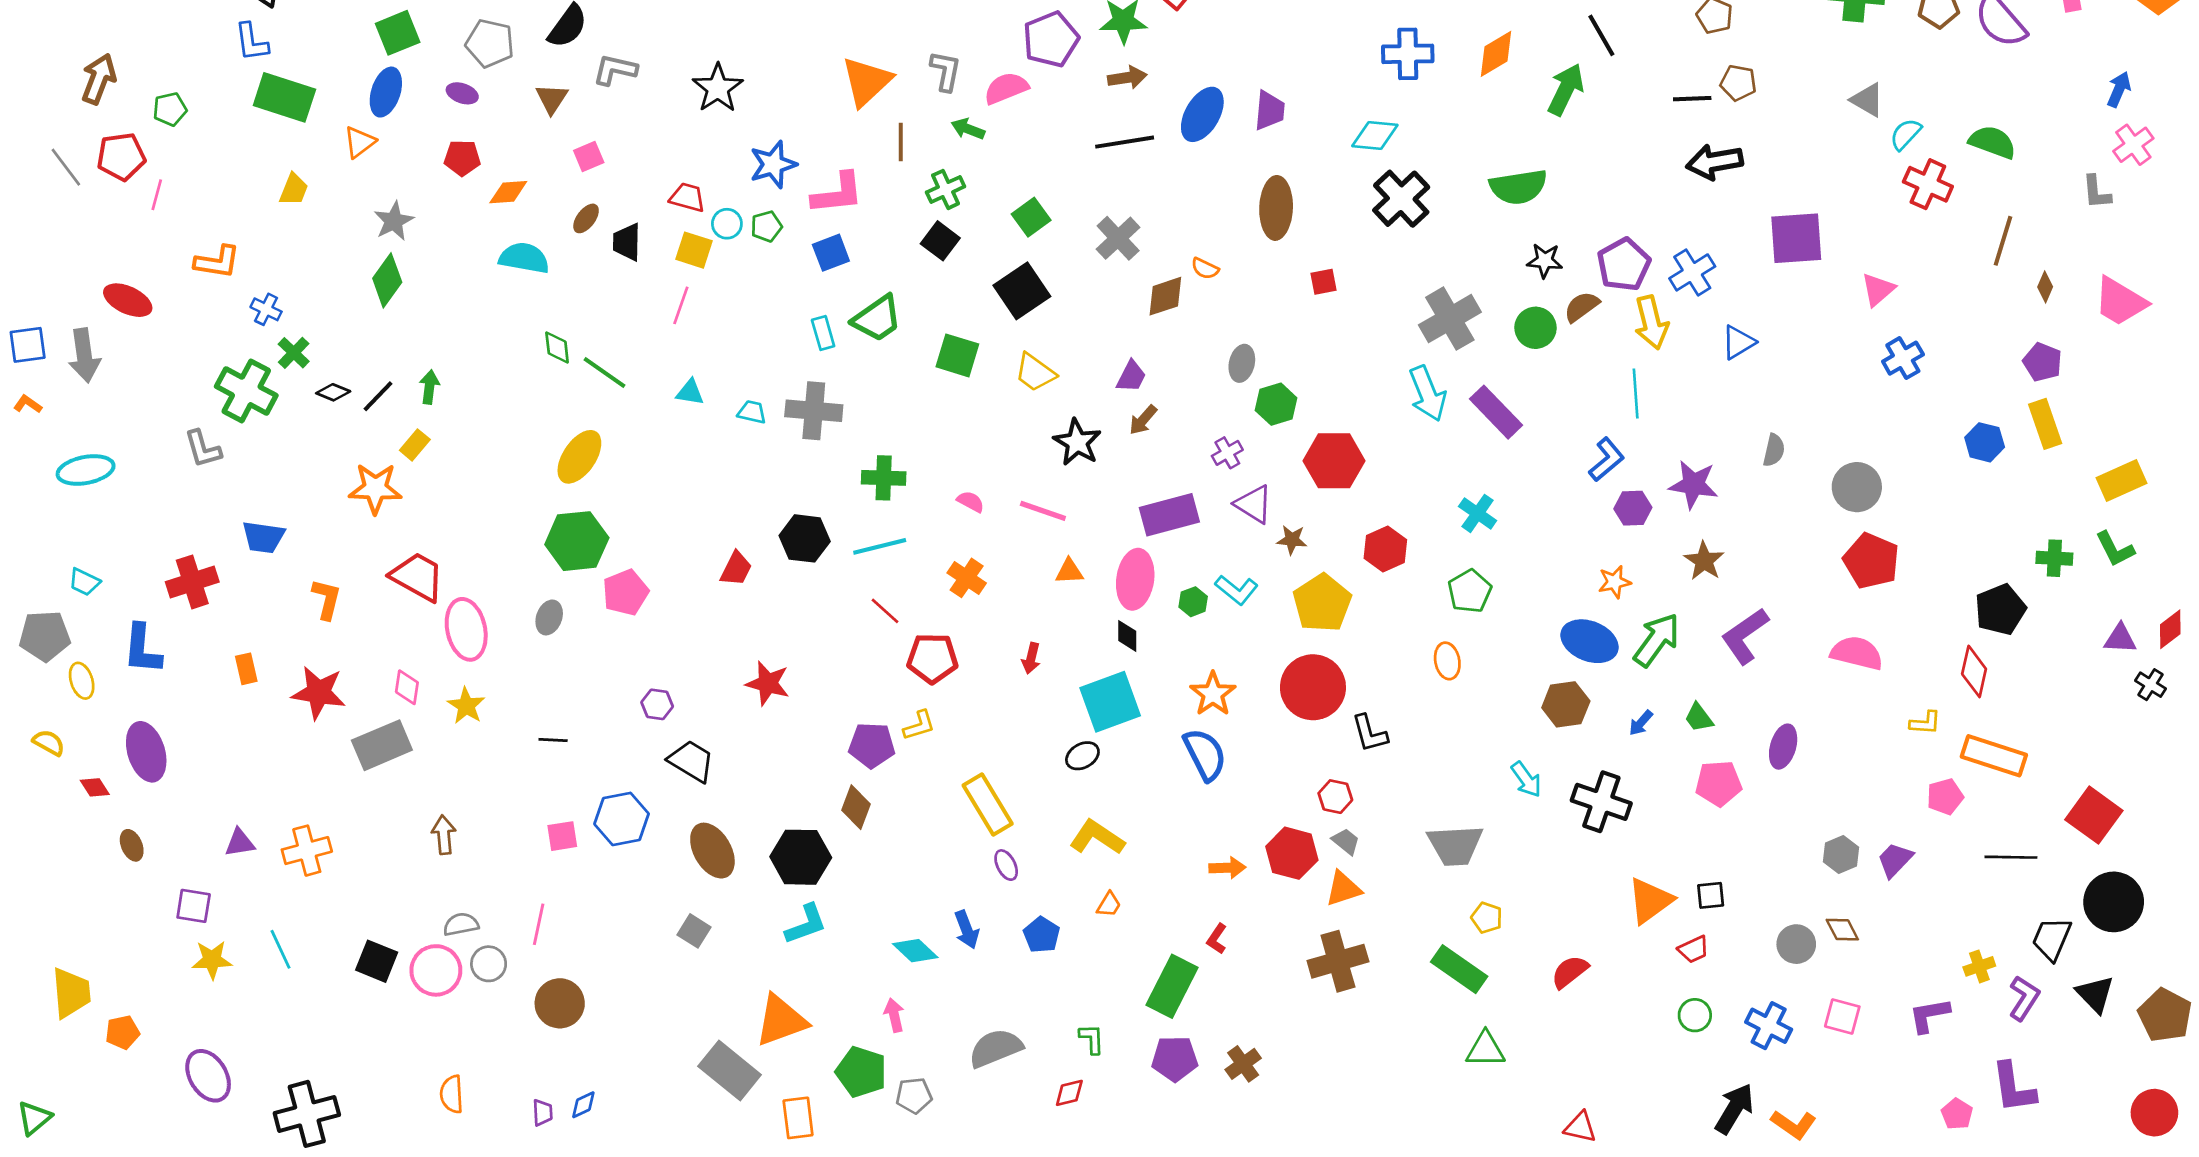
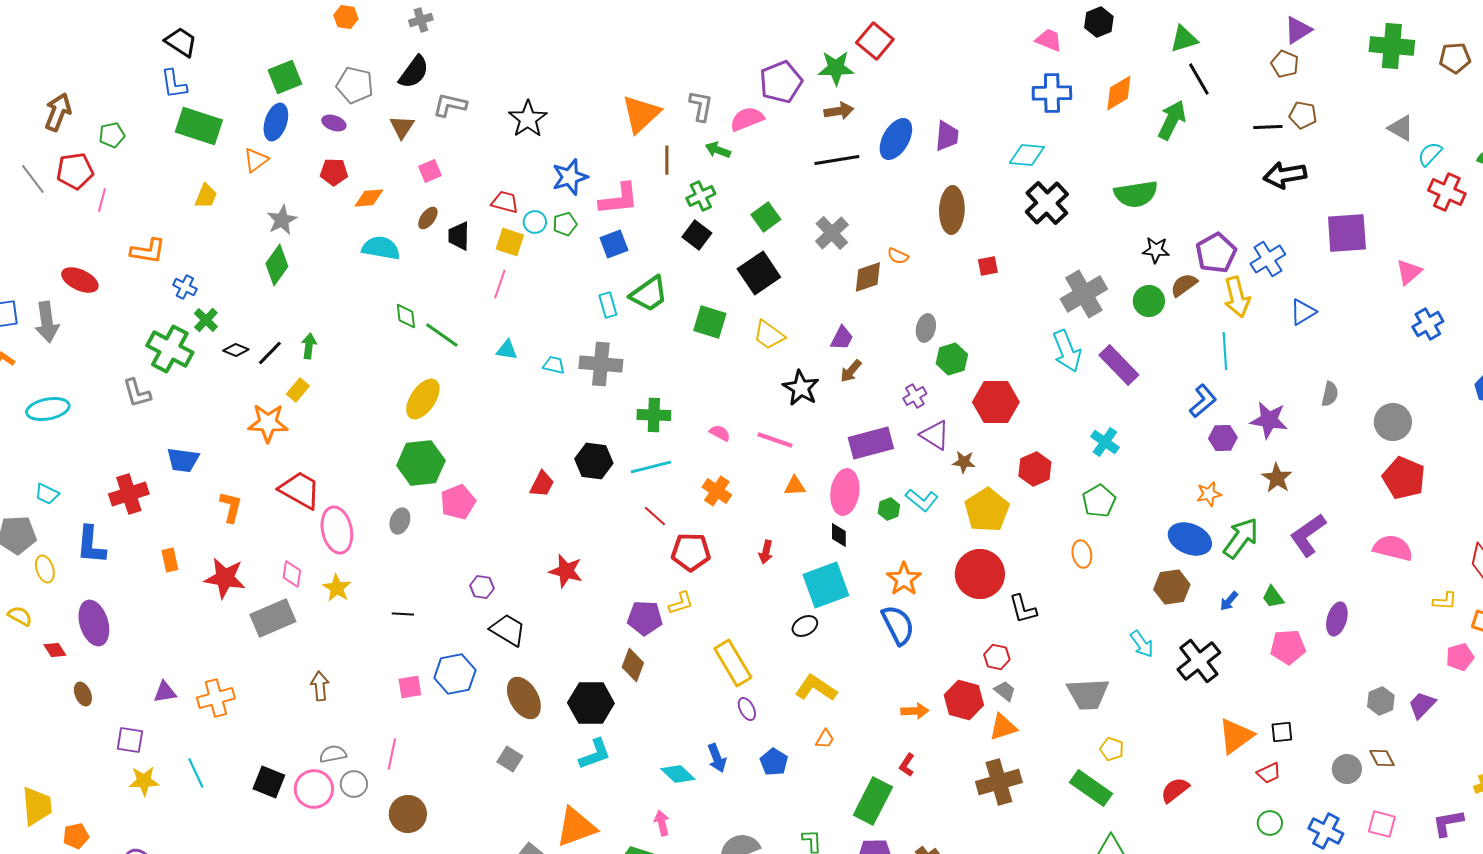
black cross: (1601, 802) -> (1199, 661), turned 33

